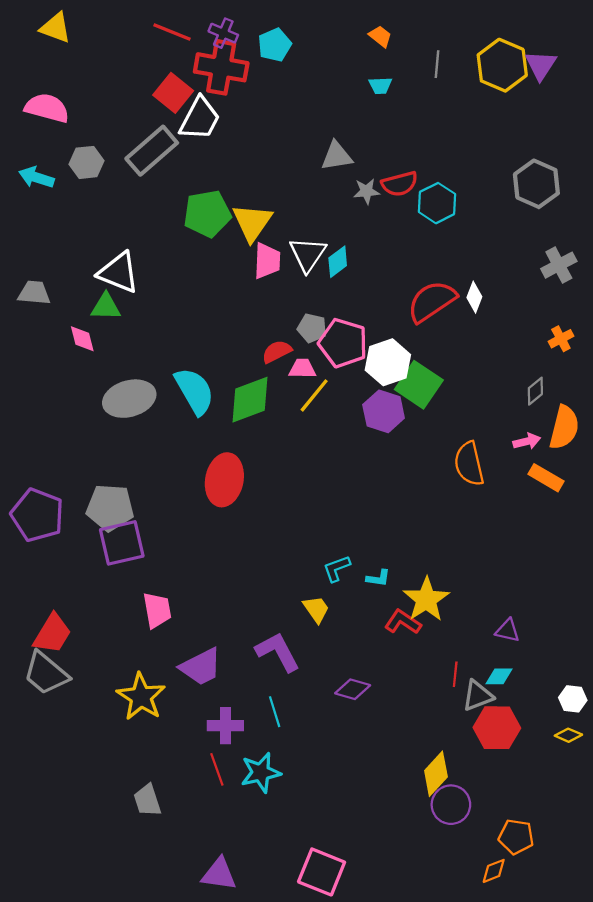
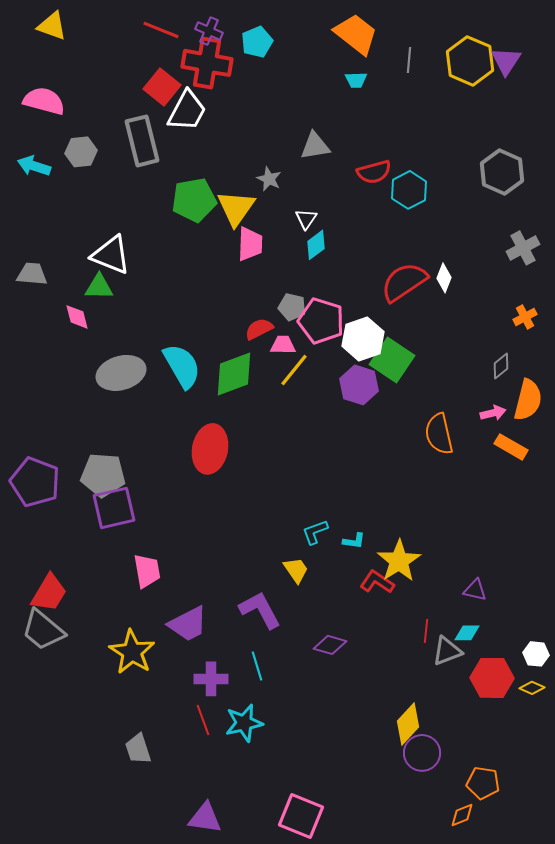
orange trapezoid: (380, 36) -> (356, 34), size x2.0
gray rectangle: (152, 151) -> (142, 141), turned -63
gray star: (366, 191) -> (269, 179), moved, turned 30
white triangle: (308, 254) -> (306, 219), moved, size x0.6
red hexagon: (497, 728) -> (492, 678), moved

